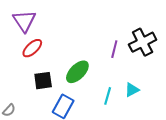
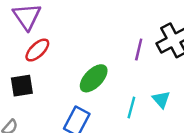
black square: (43, 81) -> (22, 86), moved
cyan triangle: (132, 90) -> (161, 99), turned -42

